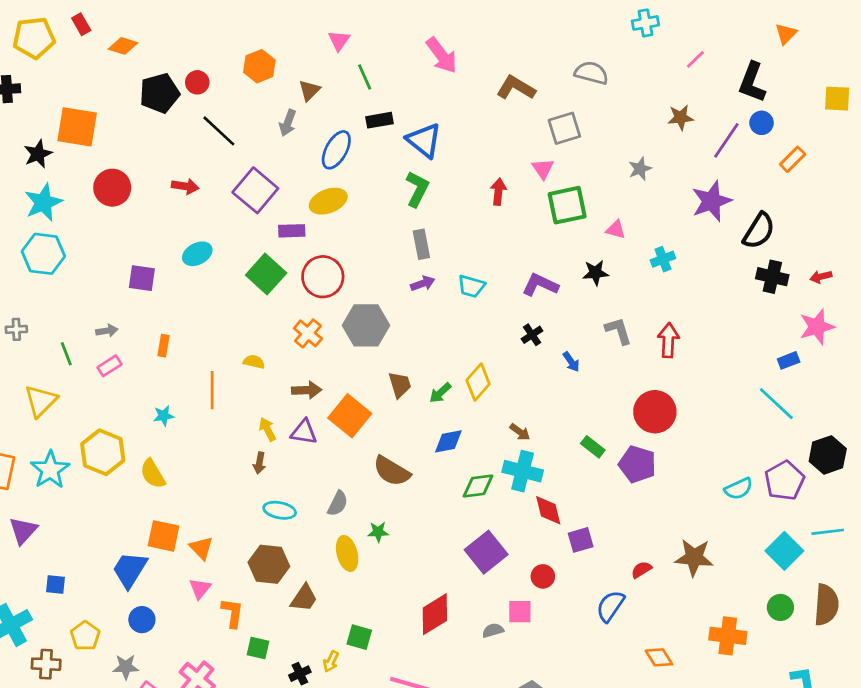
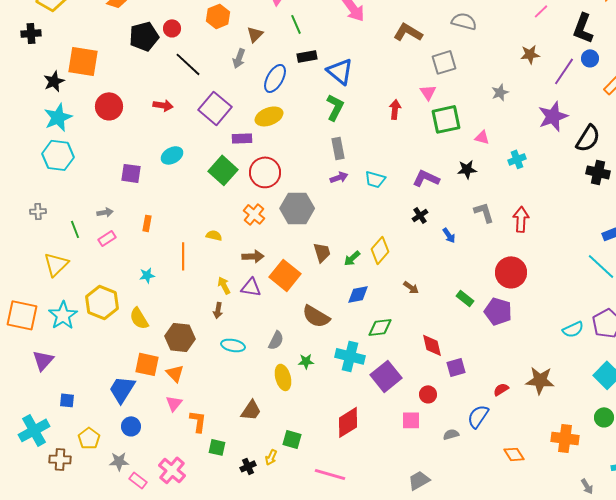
cyan cross: (523, 471) -> (350, 356), moved
brown hexagon: (269, 564) -> (180, 337), moved
gray semicircle: (493, 630) -> (451, 434), moved

